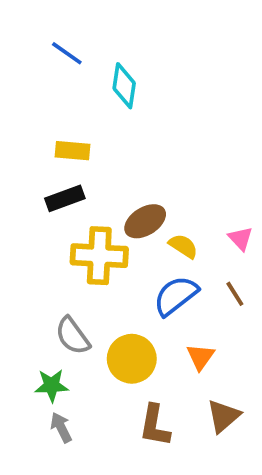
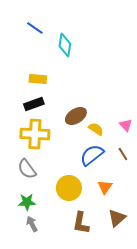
yellow cross: (99, 256) -> (35, 134), moved
gray semicircle: (73, 336) -> (27, 169), moved

